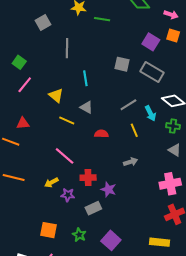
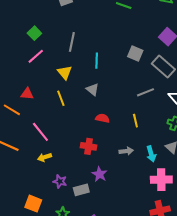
gray line: (67, 48) -> (72, 42), moved
gray line: (128, 105) -> (145, 92), moved
cyan arrow: (150, 113) -> (151, 154), moved
yellow line: (67, 120) -> (61, 98), moved, turned 35
pink line: (65, 156) -> (40, 132), moved
red cross: (88, 178) -> (88, 146), moved
purple star: (68, 195) -> (60, 181), moved

